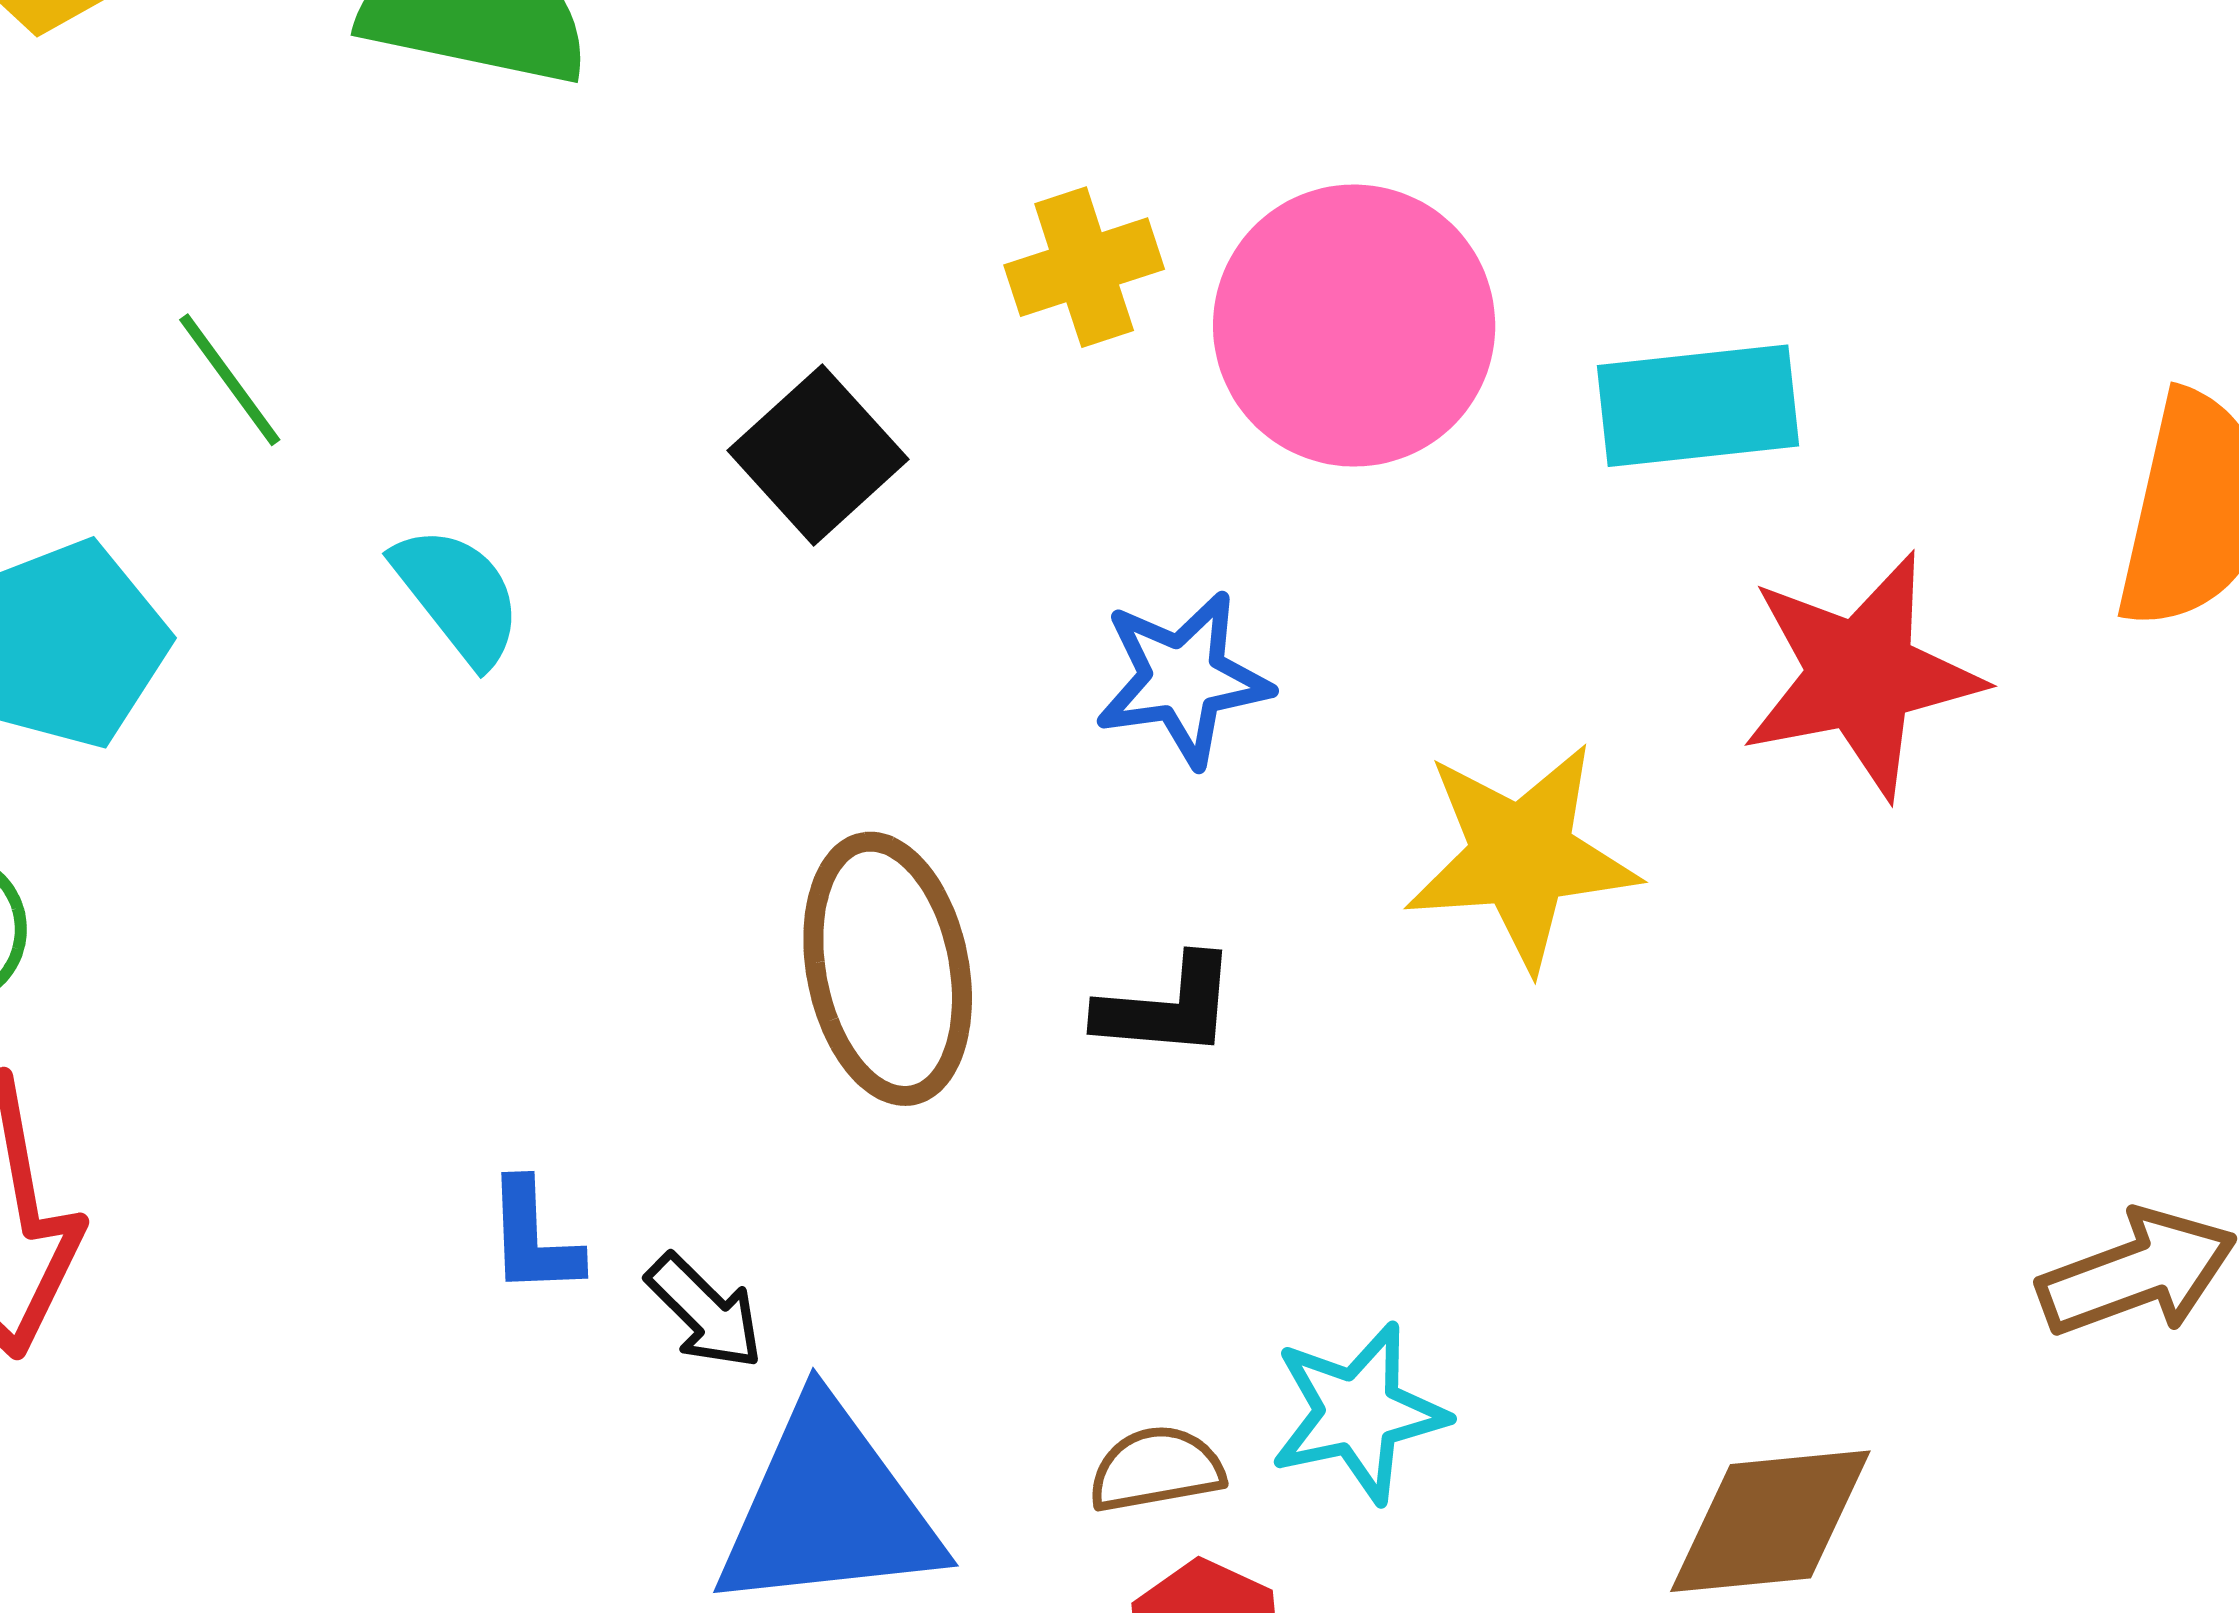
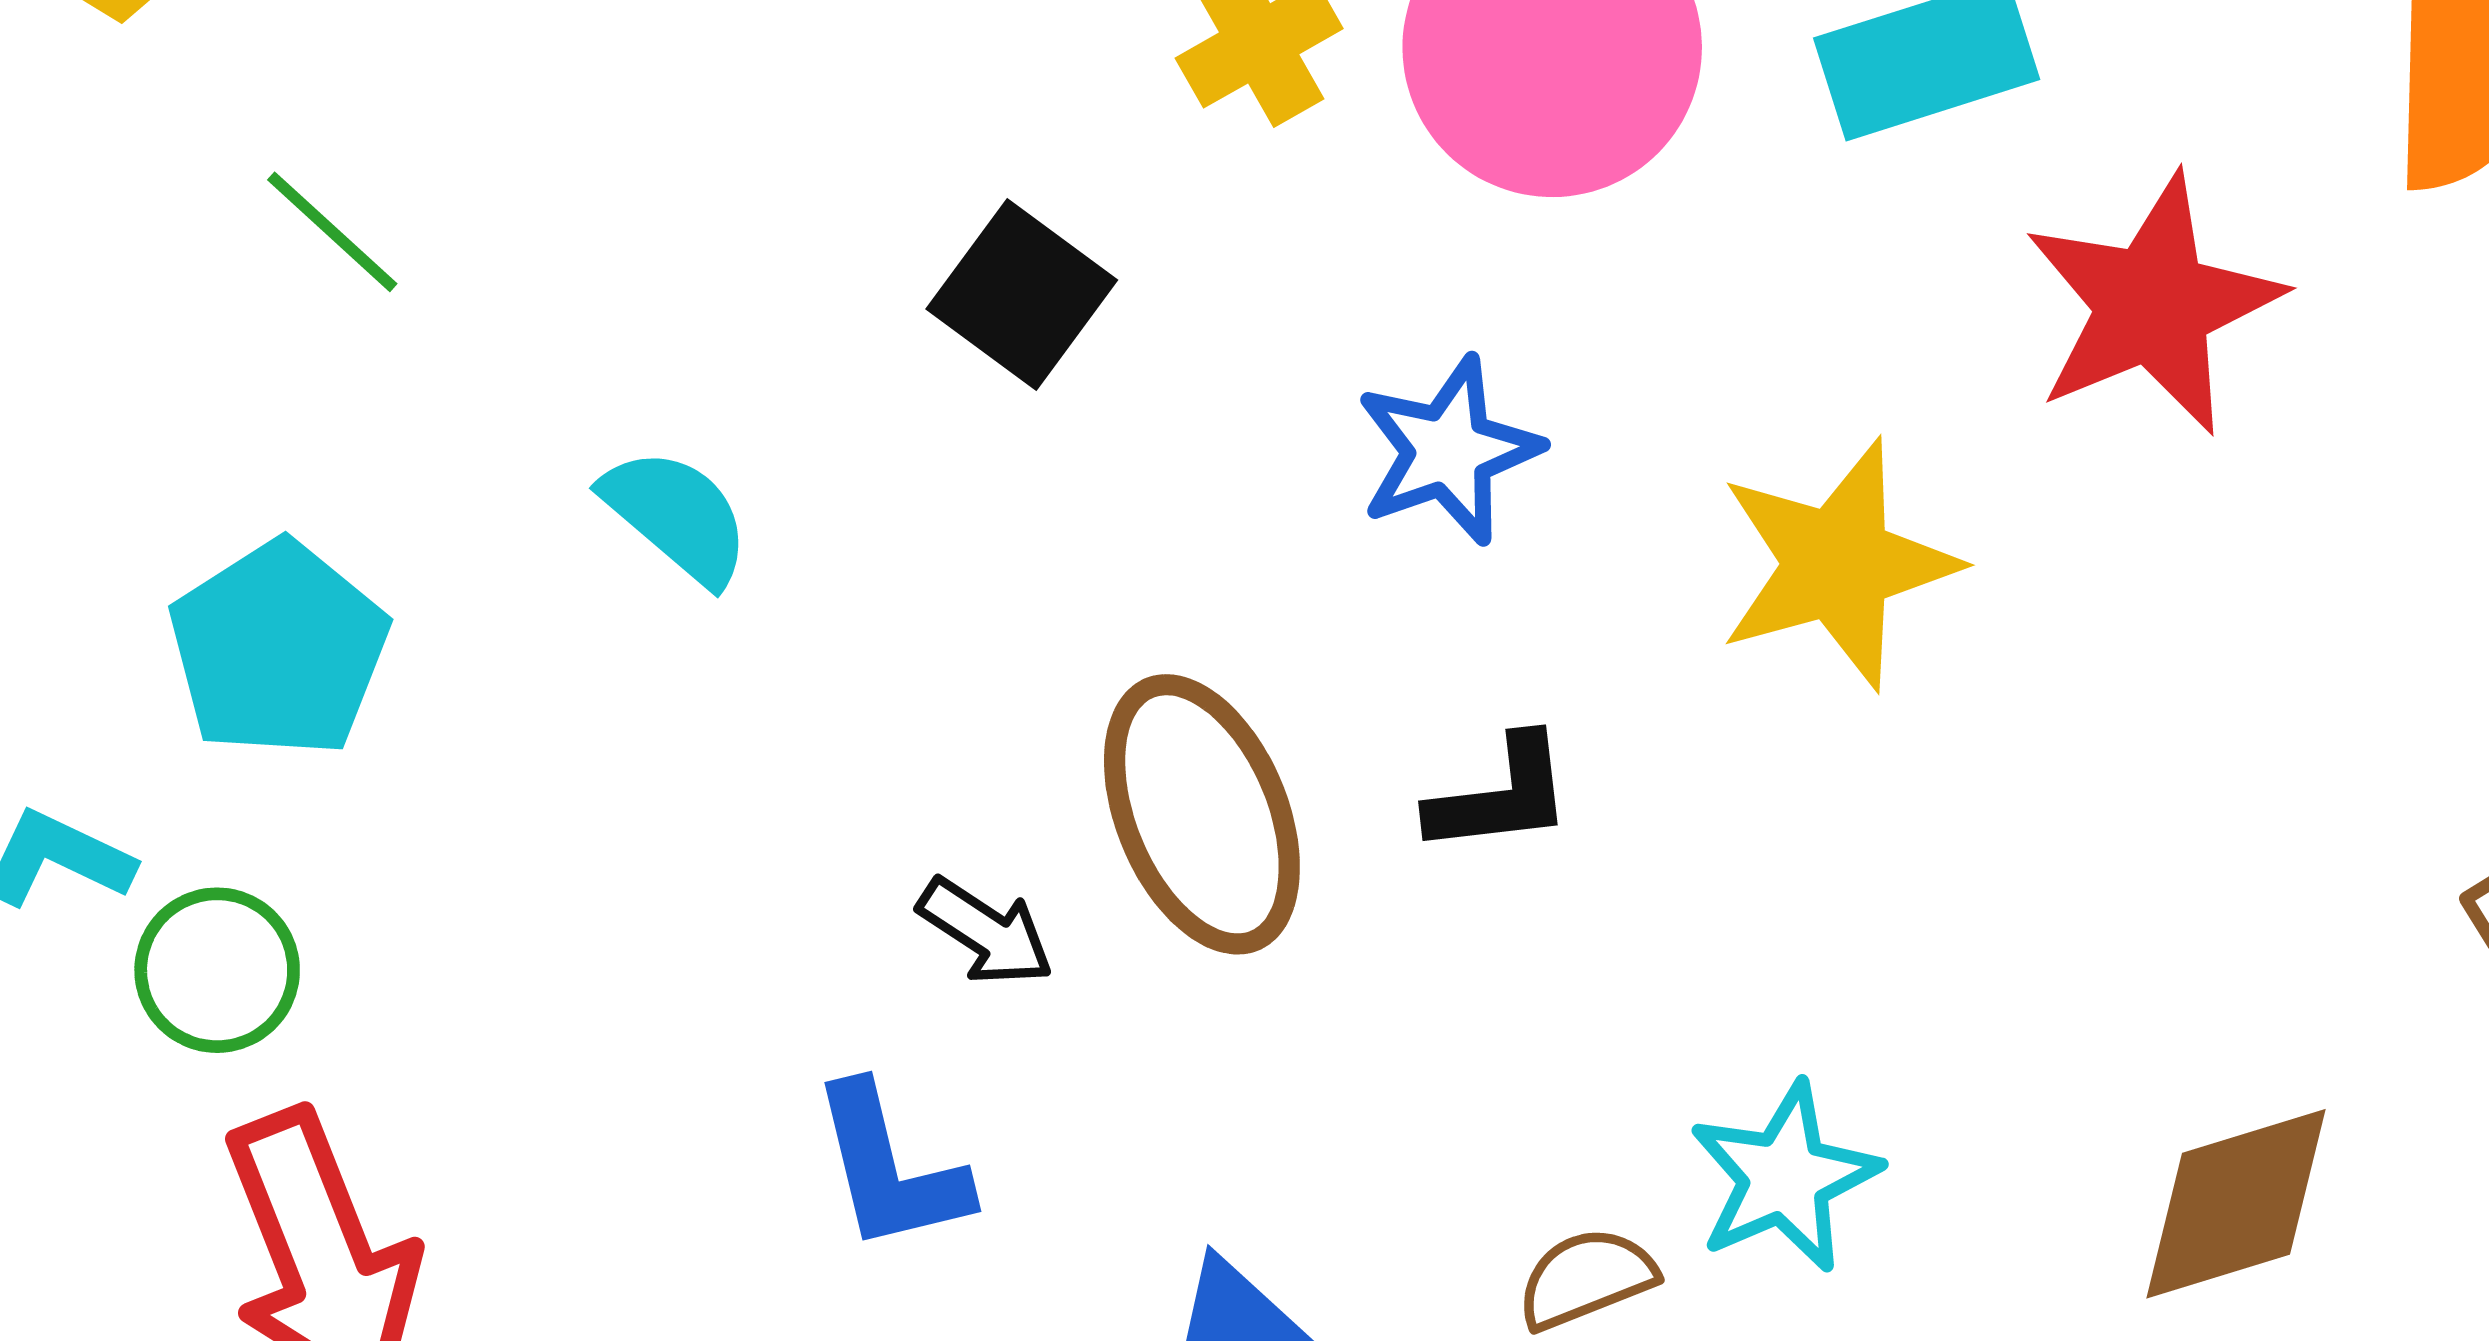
green line: (230, 380) -> (332, 232), moved
blue L-shape: (533, 1238) -> (890, 1168), size x1.4
black arrow: (705, 1312) -> (986, 932), moved

